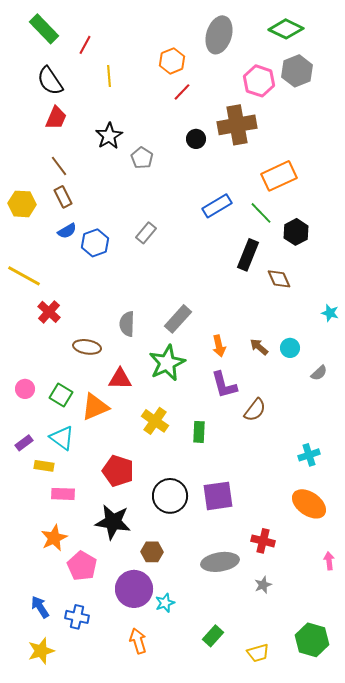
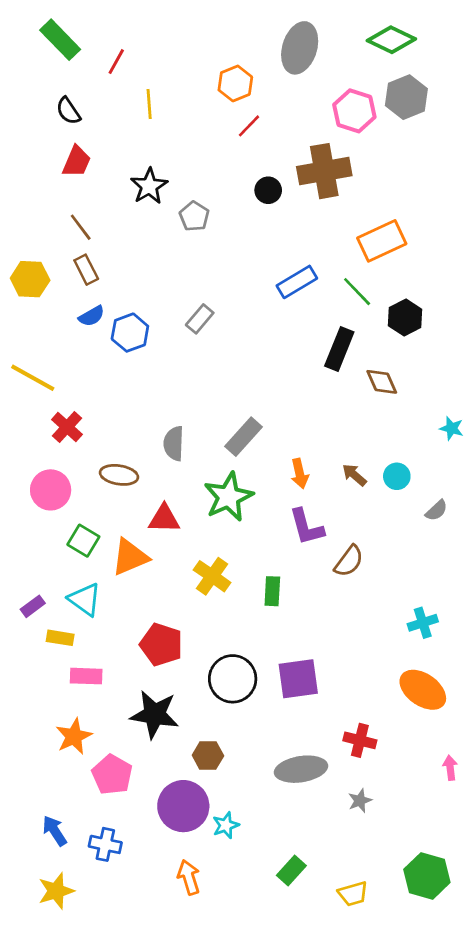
black semicircle: (50, 81) -> (68, 111), size x0.7
pink circle: (25, 389) -> (51, 490), moved, size x1.5

